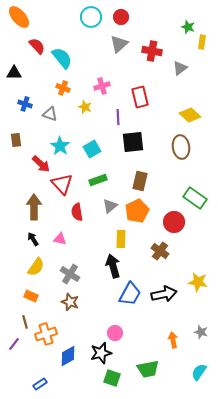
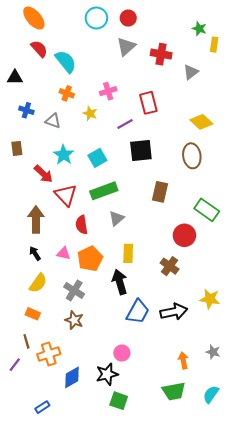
orange ellipse: (19, 17) -> (34, 18), moved
purple line: (118, 117) -> (125, 124), turned 63
green rectangle: (98, 180) -> (104, 191), size x1.4
brown rectangle: (140, 181) -> (160, 192), moved
orange pentagon: (137, 211) -> (90, 259), moved
green trapezoid: (148, 369) -> (174, 391), moved

